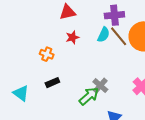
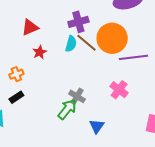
orange cross: (47, 54) -> (16, 74), turned -32
black rectangle: (52, 83) -> (16, 97), moved

